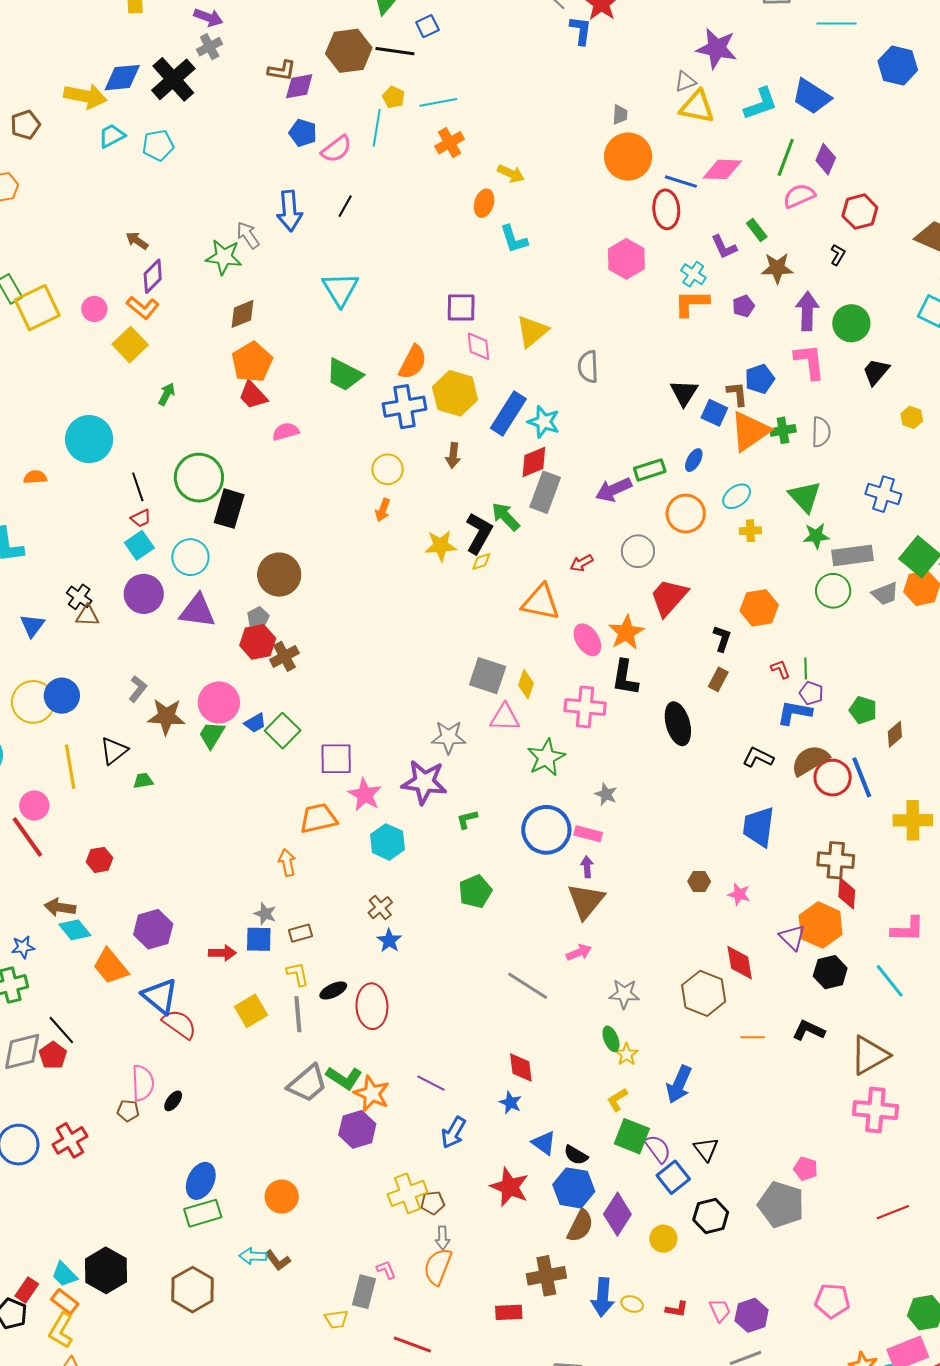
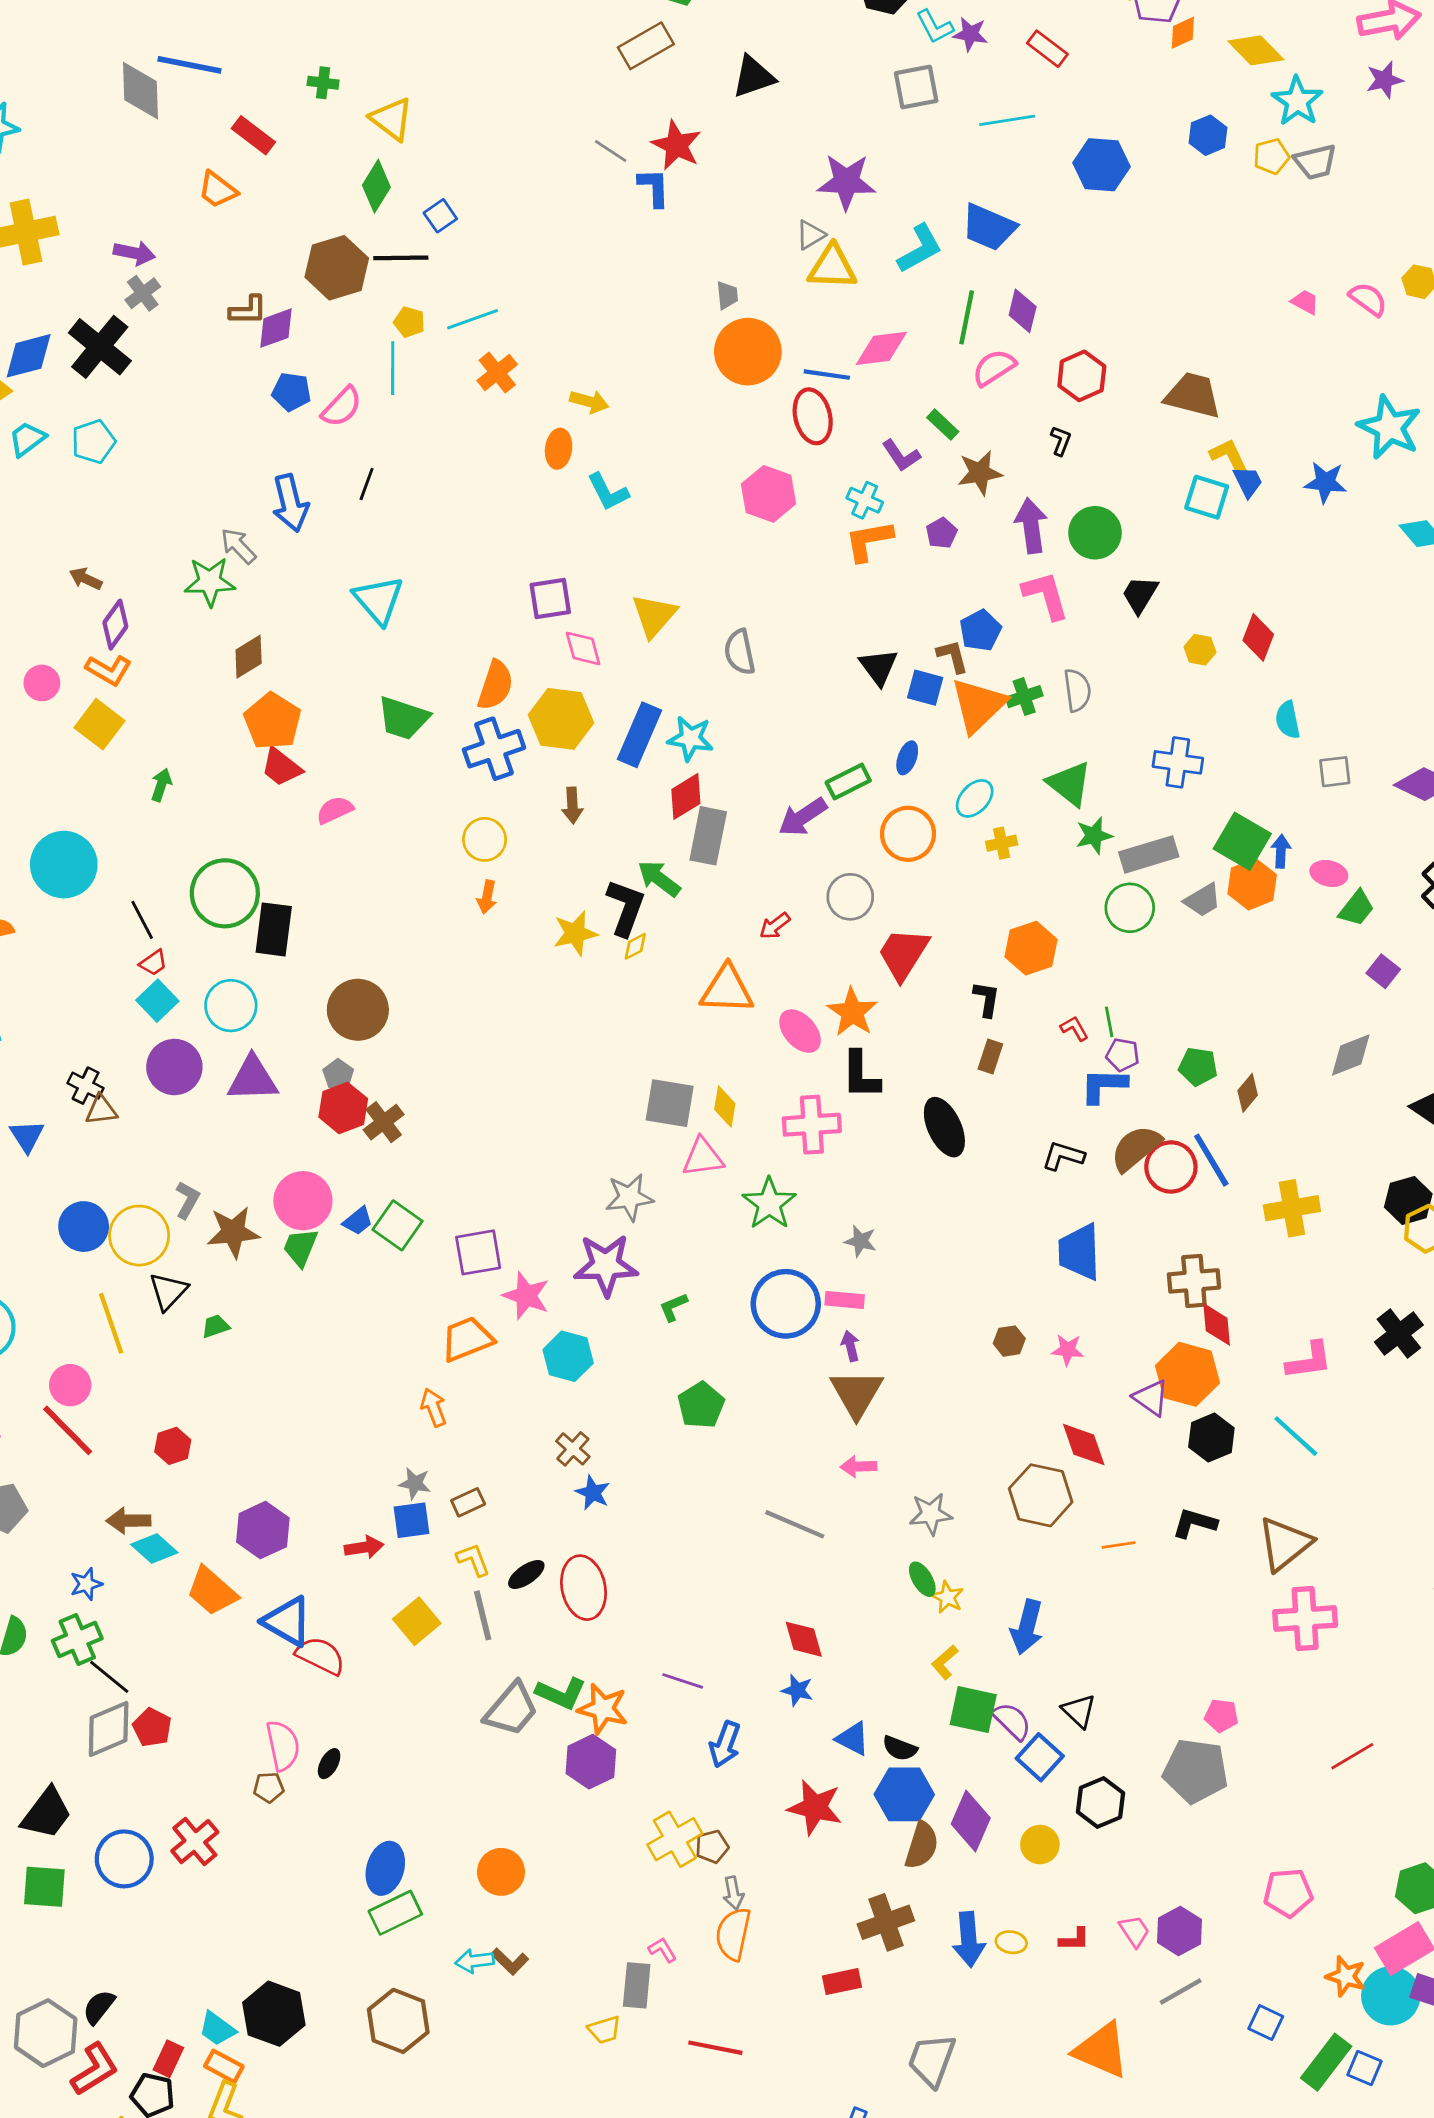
yellow circle: (33, 702) -> (139, 1236), moved
pink arrow: (579, 952) -> (859, 1467), turned -150
black line: (61, 1030) -> (109, 1677), moved

